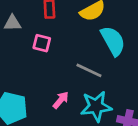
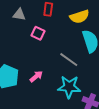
pink arrow: (61, 100) -> (36, 76), moved

